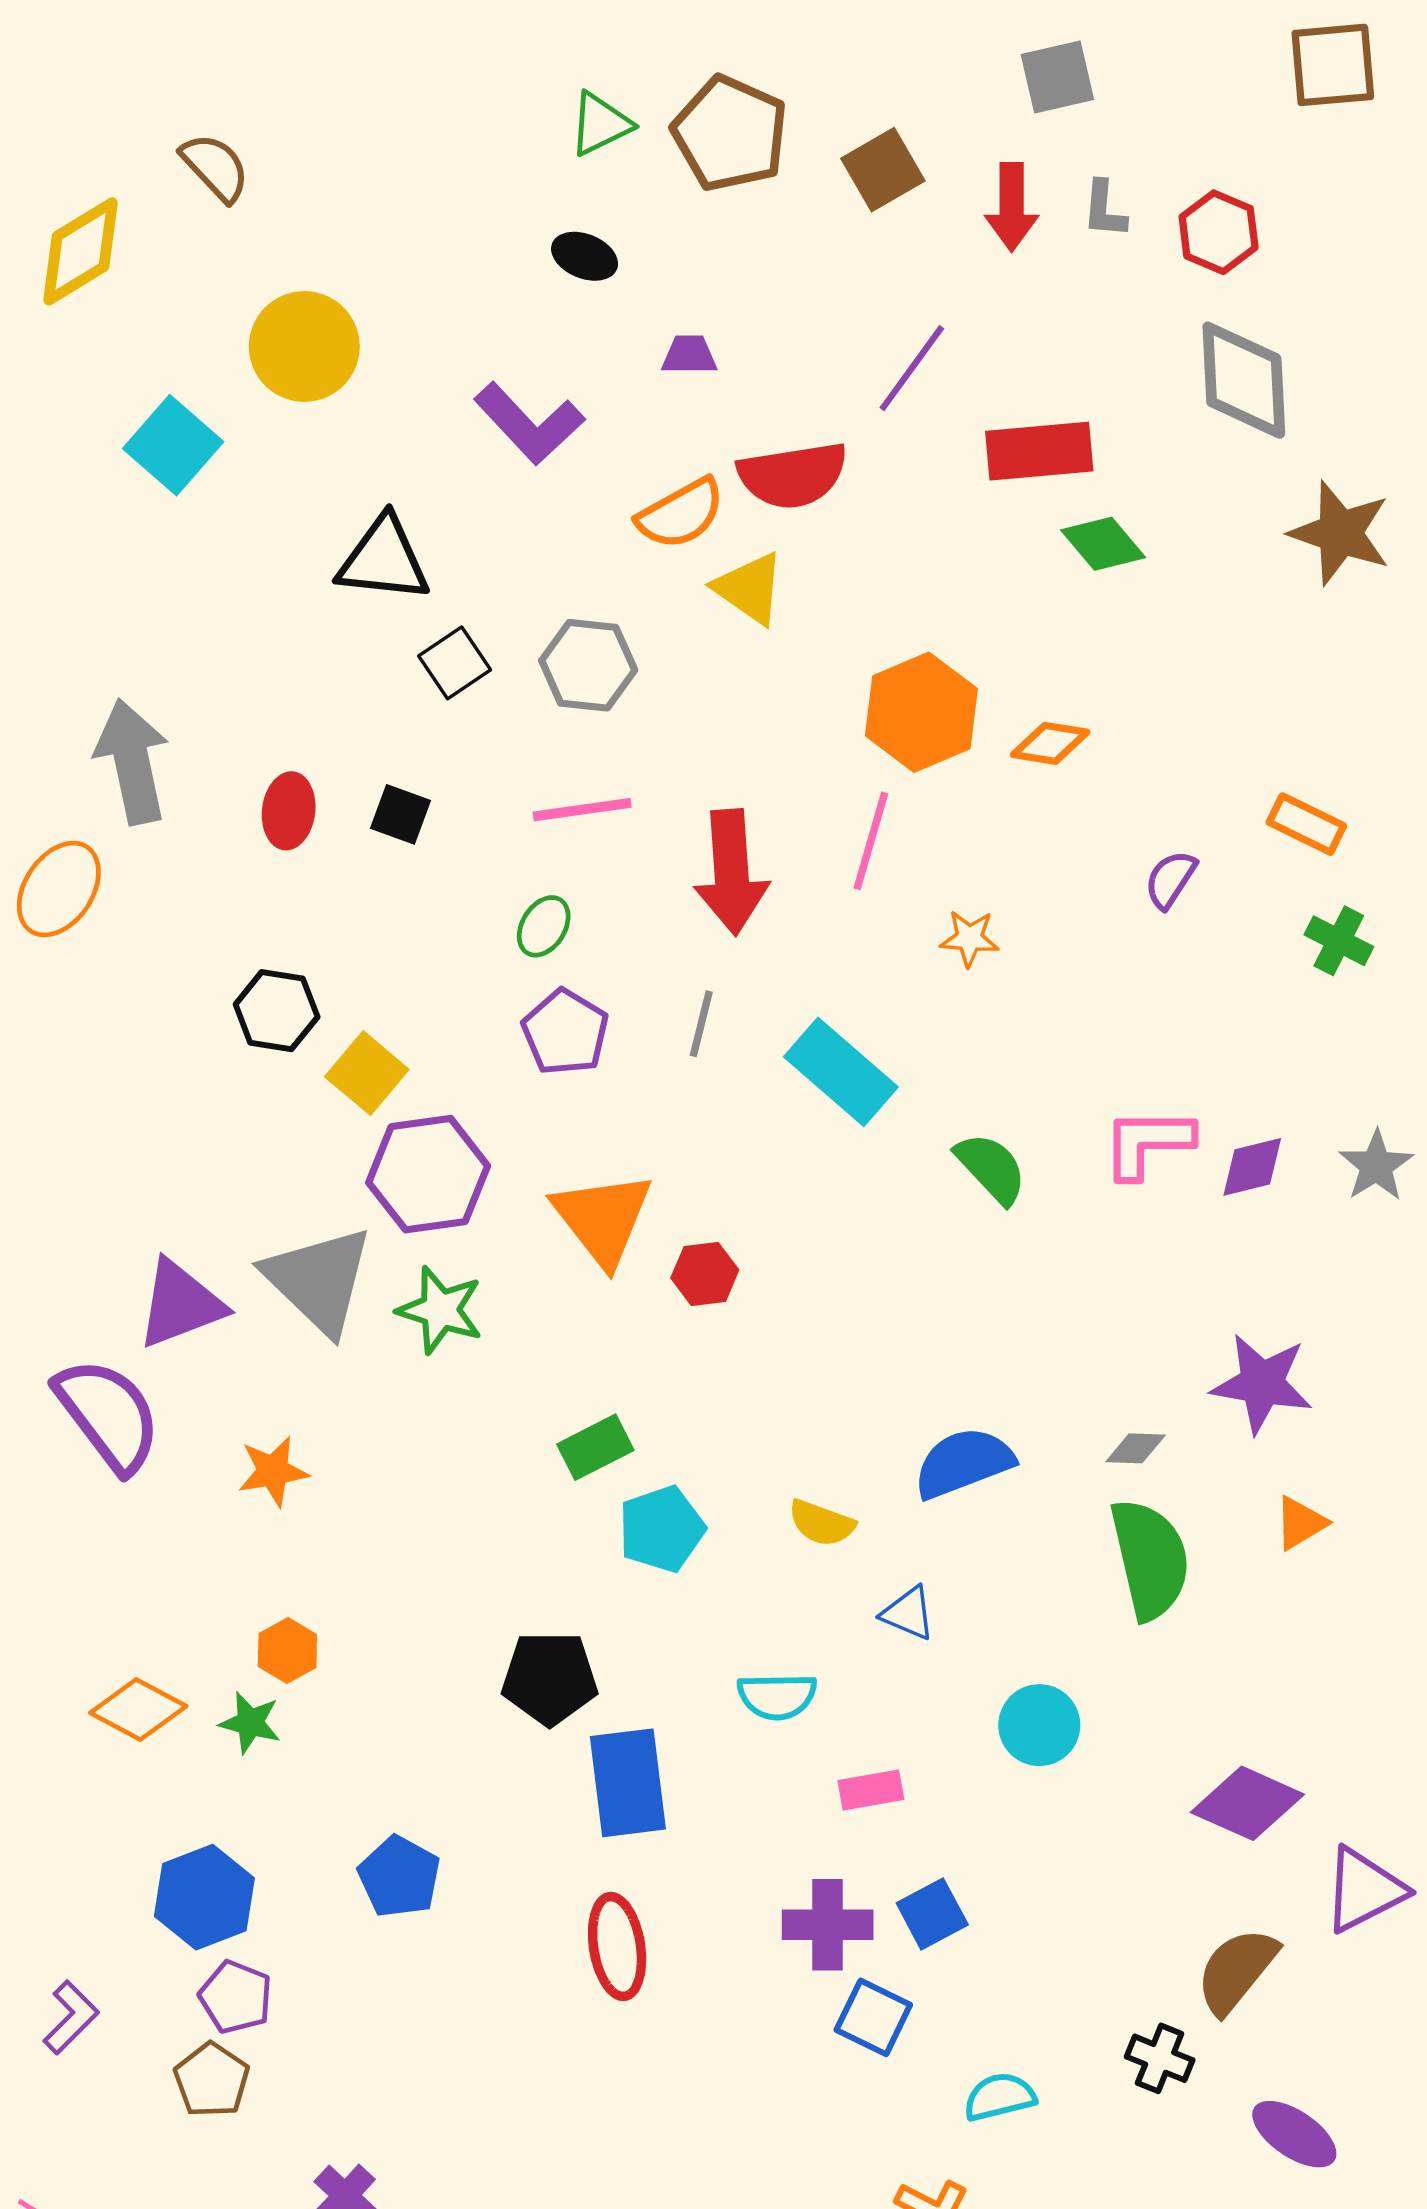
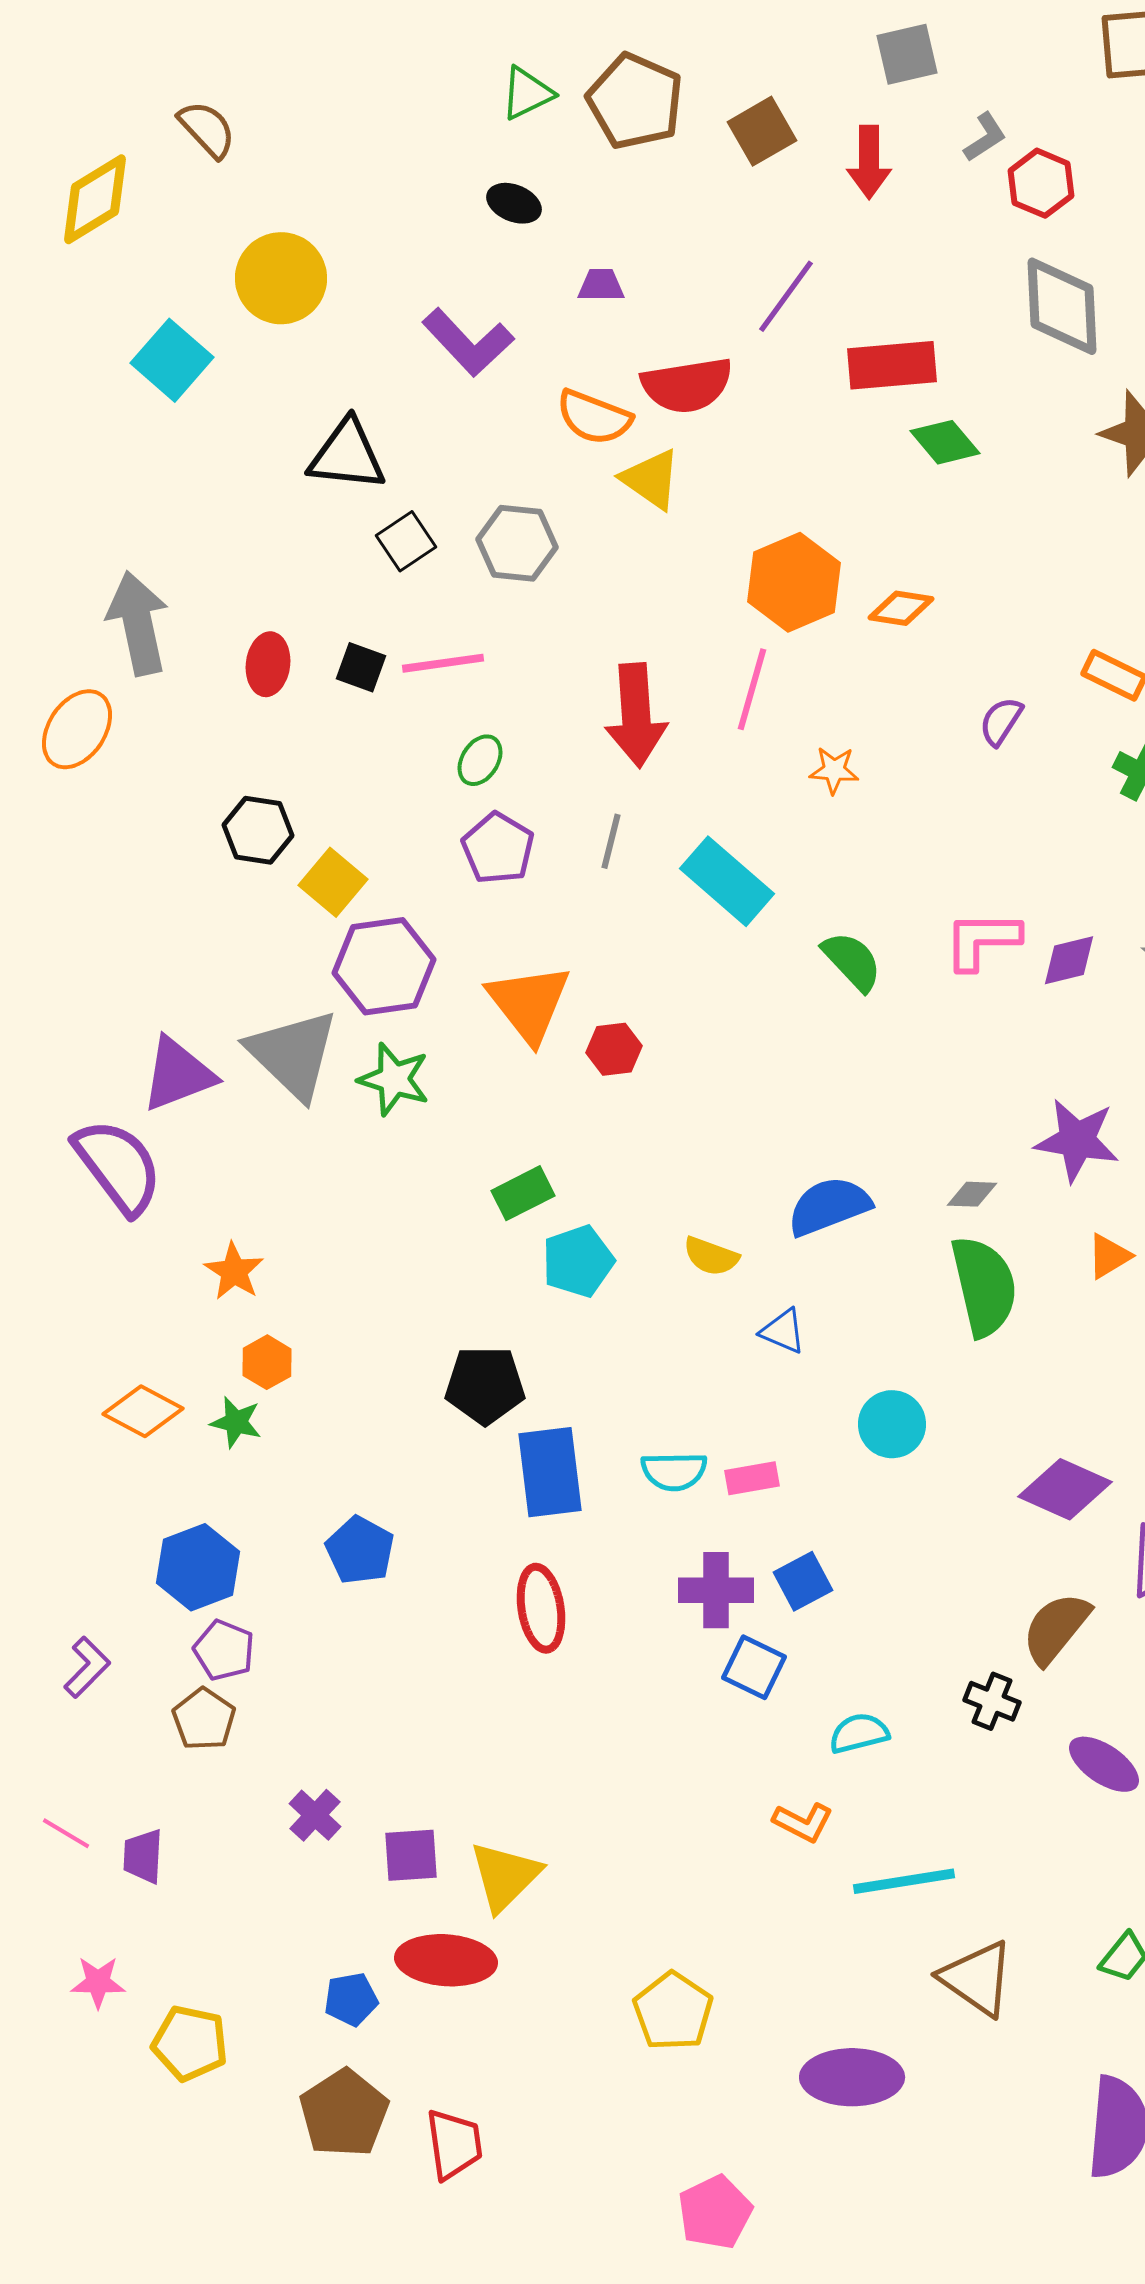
gray L-shape: (1104, 209) -> (985, 137), moved, turned -128
orange semicircle: (681, 514) -> (594, 417), turned 50
pink line: (582, 810) -> (443, 663), moved
orange star: (273, 1471) -> (234, 1271), moved, turned -30
cyan semicircle: (777, 1696) -> (674, 1471), moved

